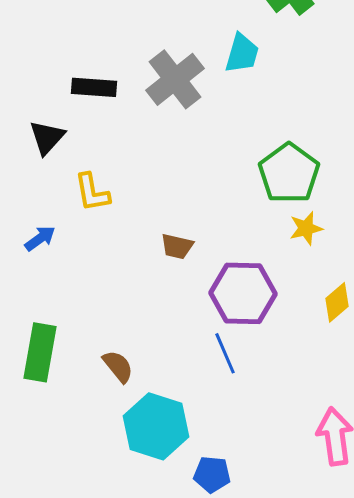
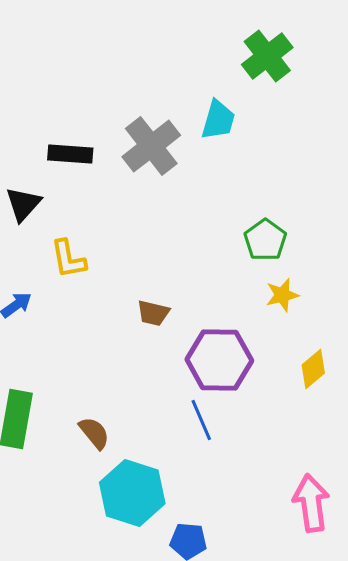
green pentagon: (289, 173) -> (265, 240), size x0.7

